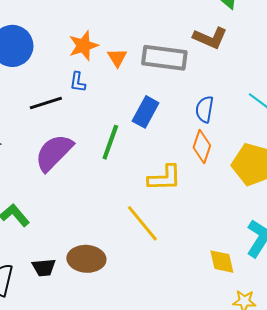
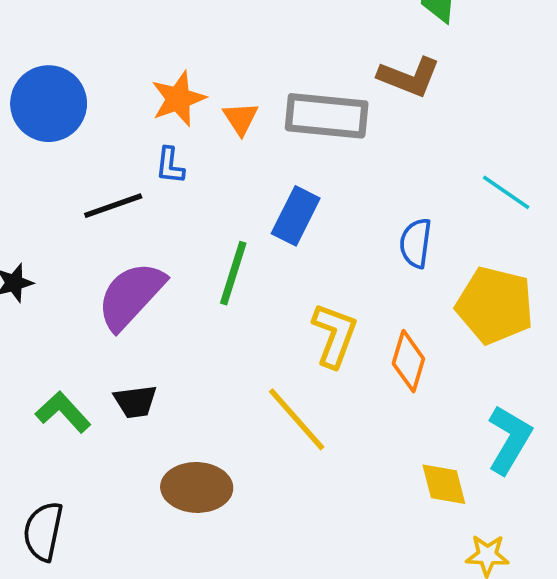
blue semicircle: (205, 109) -> (416, 243), moved
orange diamond: (202, 147) -> (408, 361), moved
yellow L-shape: (165, 178) -> (334, 335), turned -66
black trapezoid: (44, 267) -> (135, 402), moved

